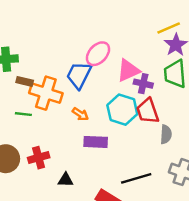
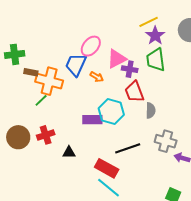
cyan hexagon: (122, 110) -> (111, 112), moved
green line: (23, 114) -> (41, 100), moved, turned -48
orange arrow: (80, 114) -> (97, 77), moved

